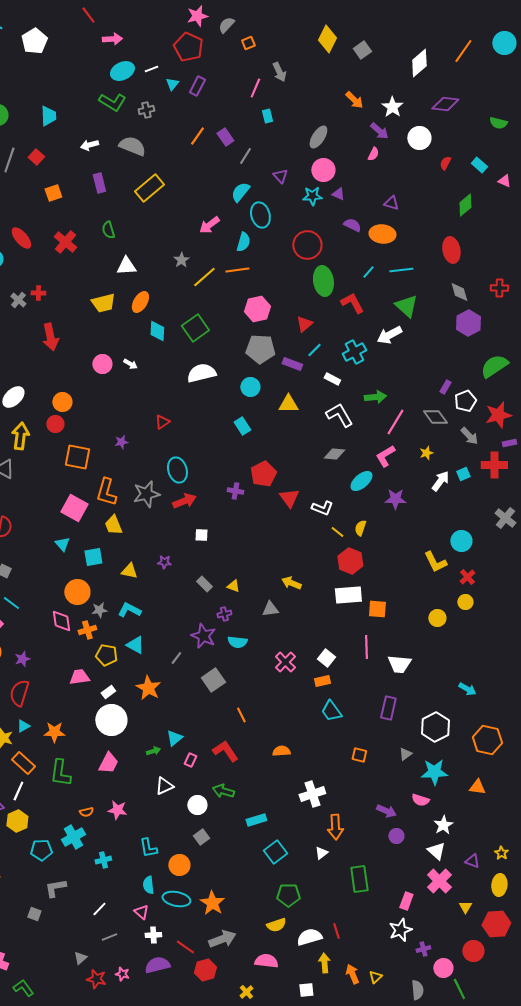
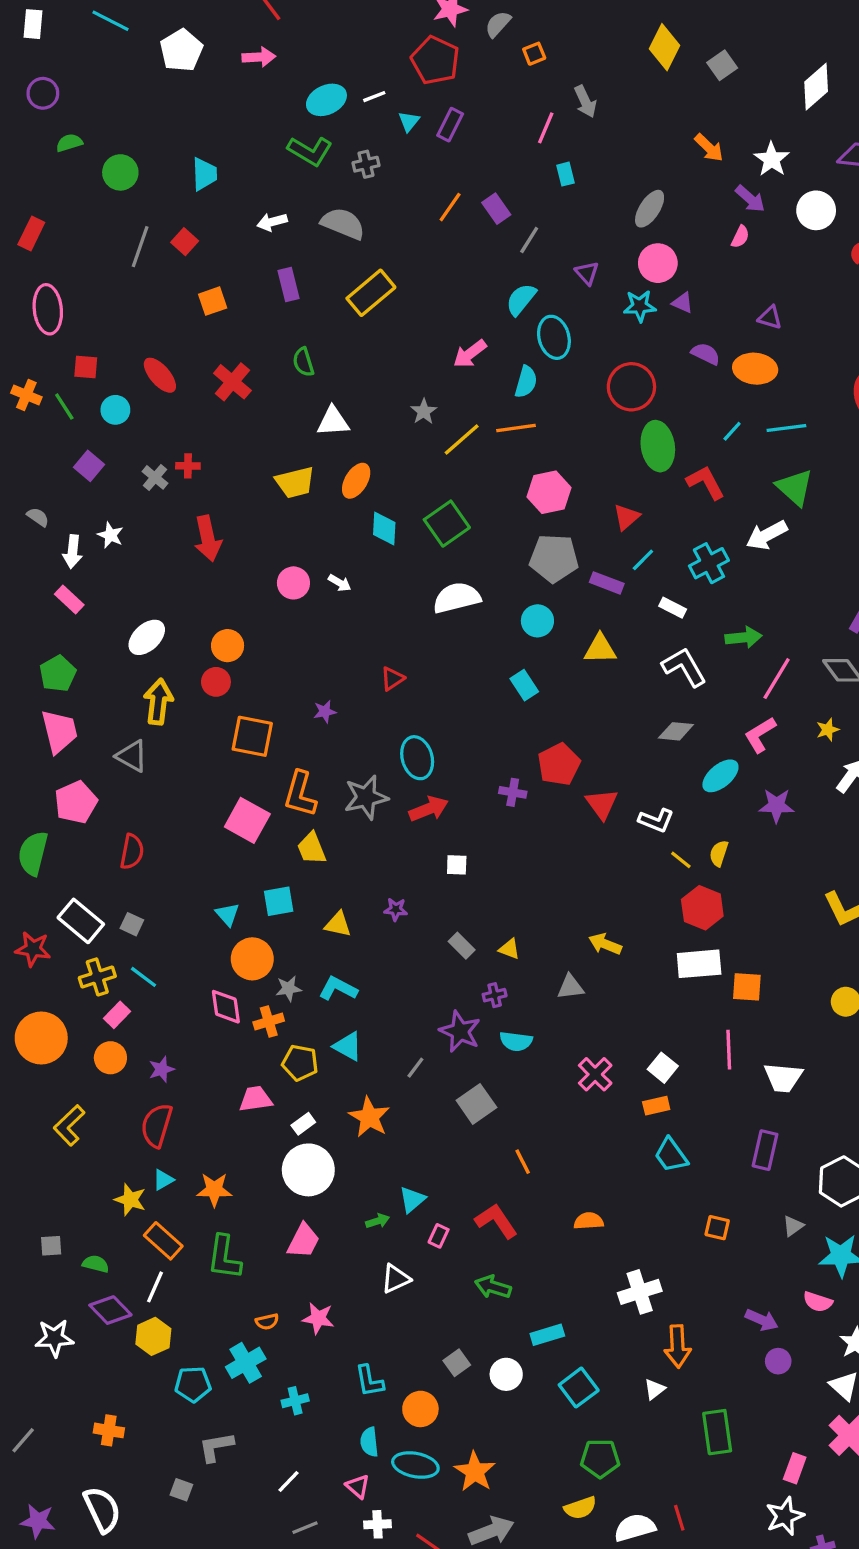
pink arrow: (112, 39) -> (259, 57), moved
cyan triangle: (62, 544) -> (228, 914), moved
white circle: (197, 805) -> (506, 1374), moved

